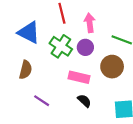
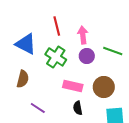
purple circle: (85, 47) -> (87, 56), moved
brown circle: (112, 67) -> (104, 87), moved
black semicircle: (84, 101) -> (78, 108), turned -144

